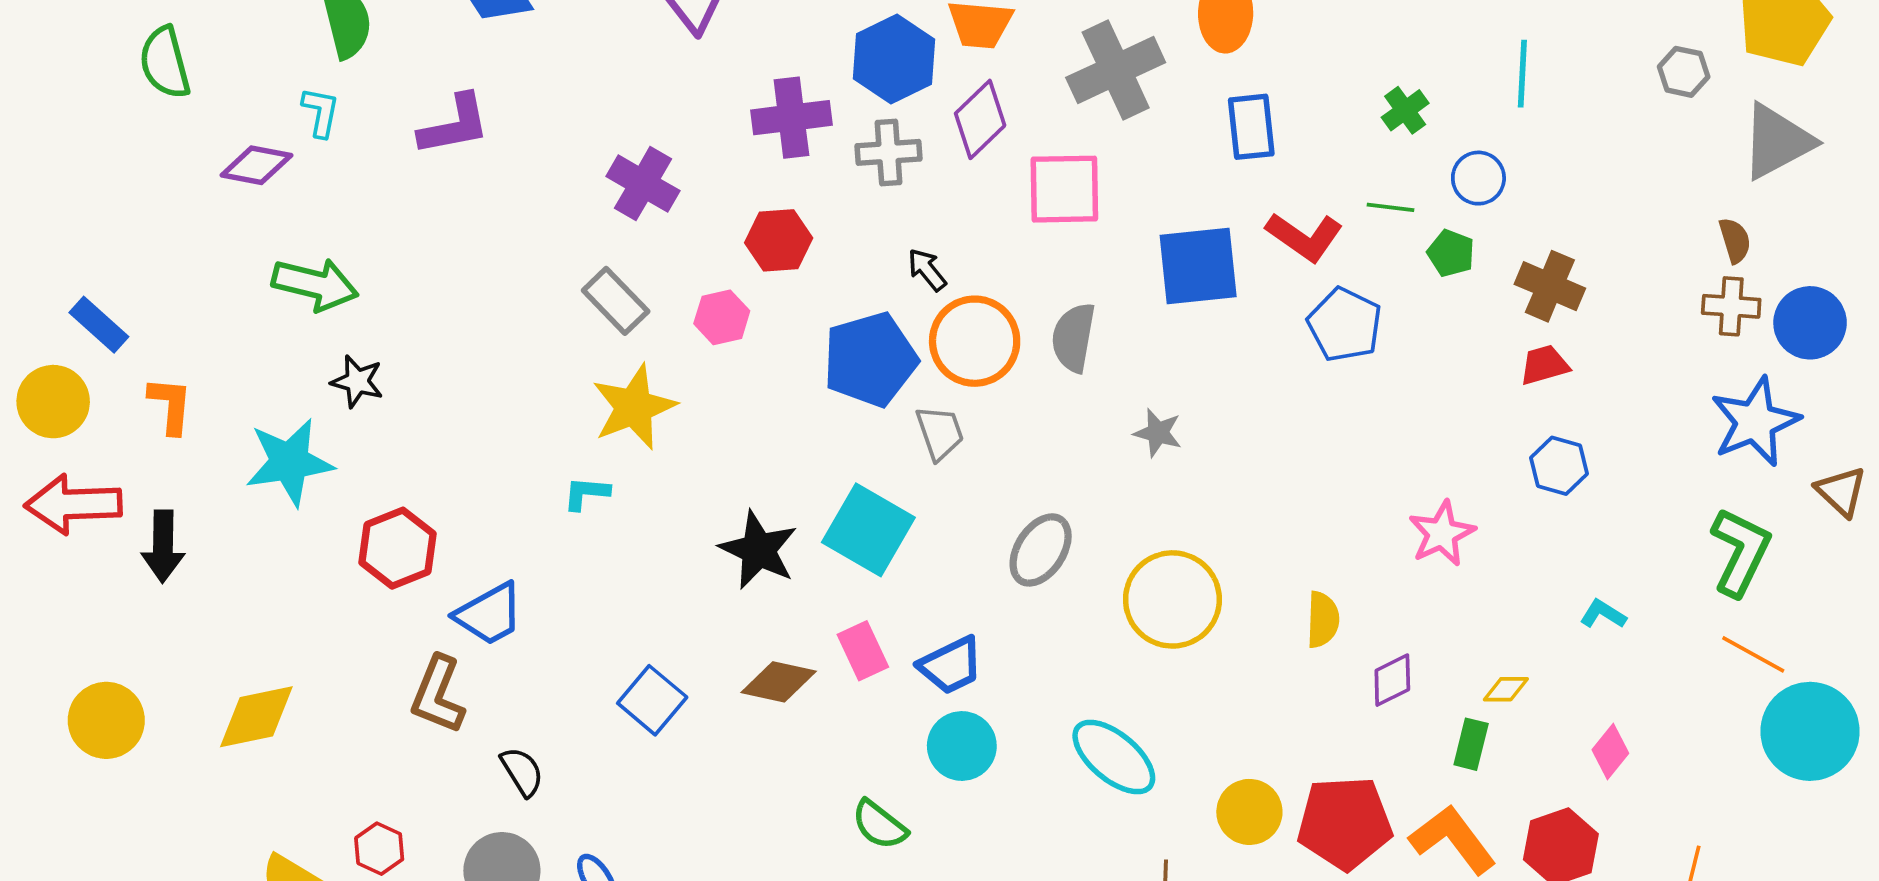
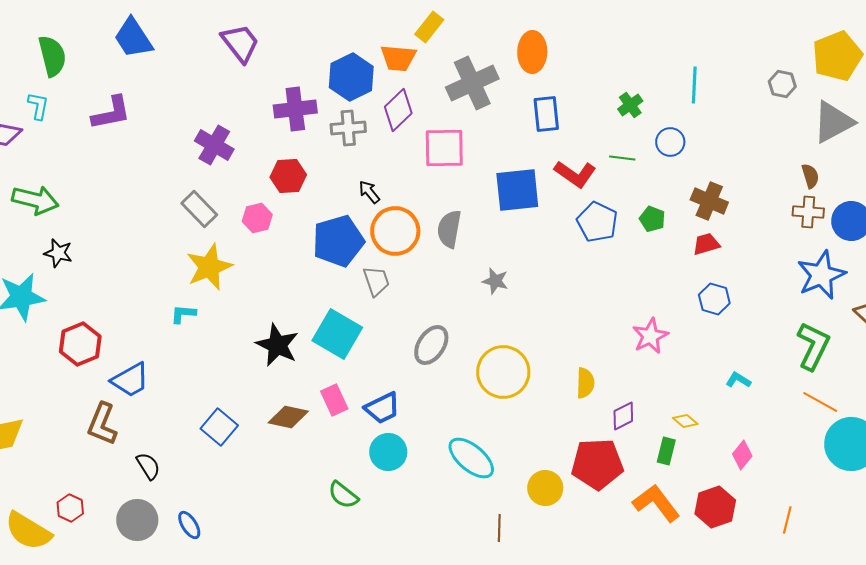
green pentagon: (1451, 253) -> (652, 219), moved
yellow diamond: (1506, 689) -> (685, 421), turned 40
red pentagon: (1345, 823) -> (597, 464), moved

